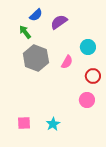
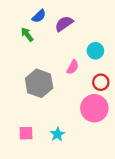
gray hexagon: (36, 58) -> (39, 83), moved
pink circle: (87, 100) -> (94, 108), size x1.6

